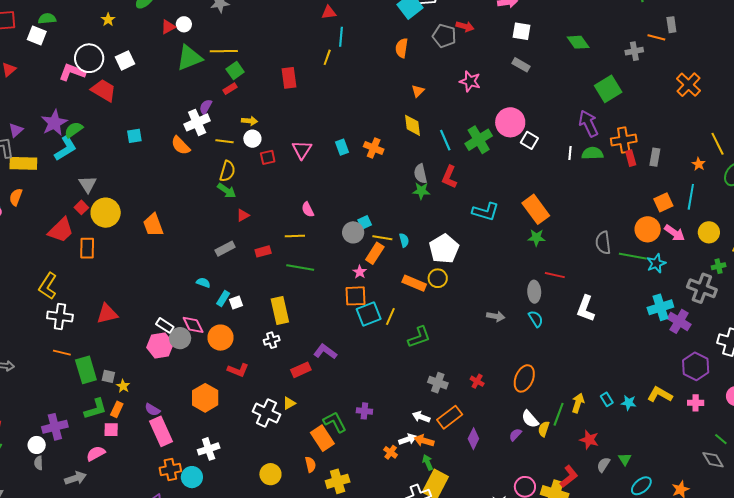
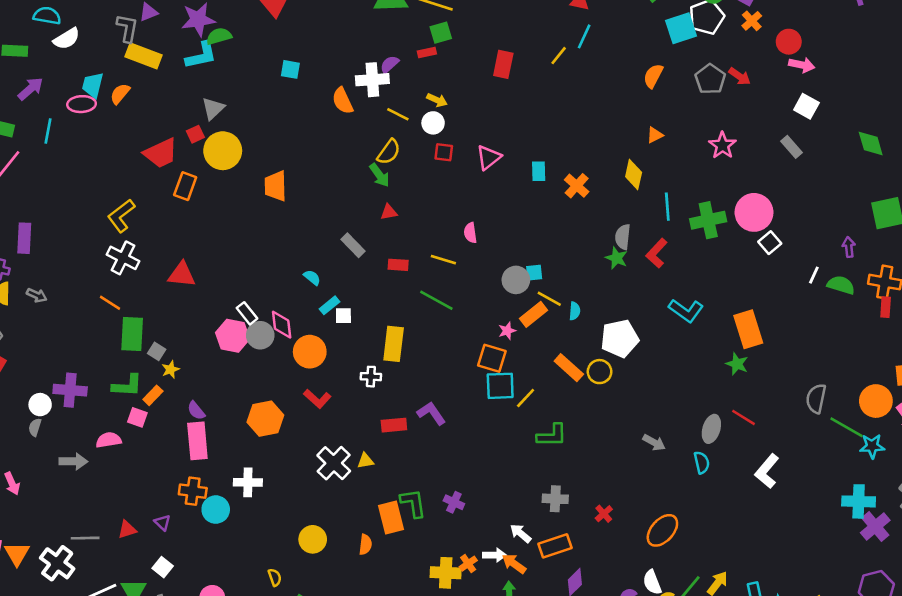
purple arrow: (588, 124) -> (849, 247), size x0.6
gray rectangle: (225, 249) -> (353, 245), turned 54
gray cross: (438, 383) -> (555, 499), turned -36
yellow cross: (338, 481) -> (446, 573), moved

